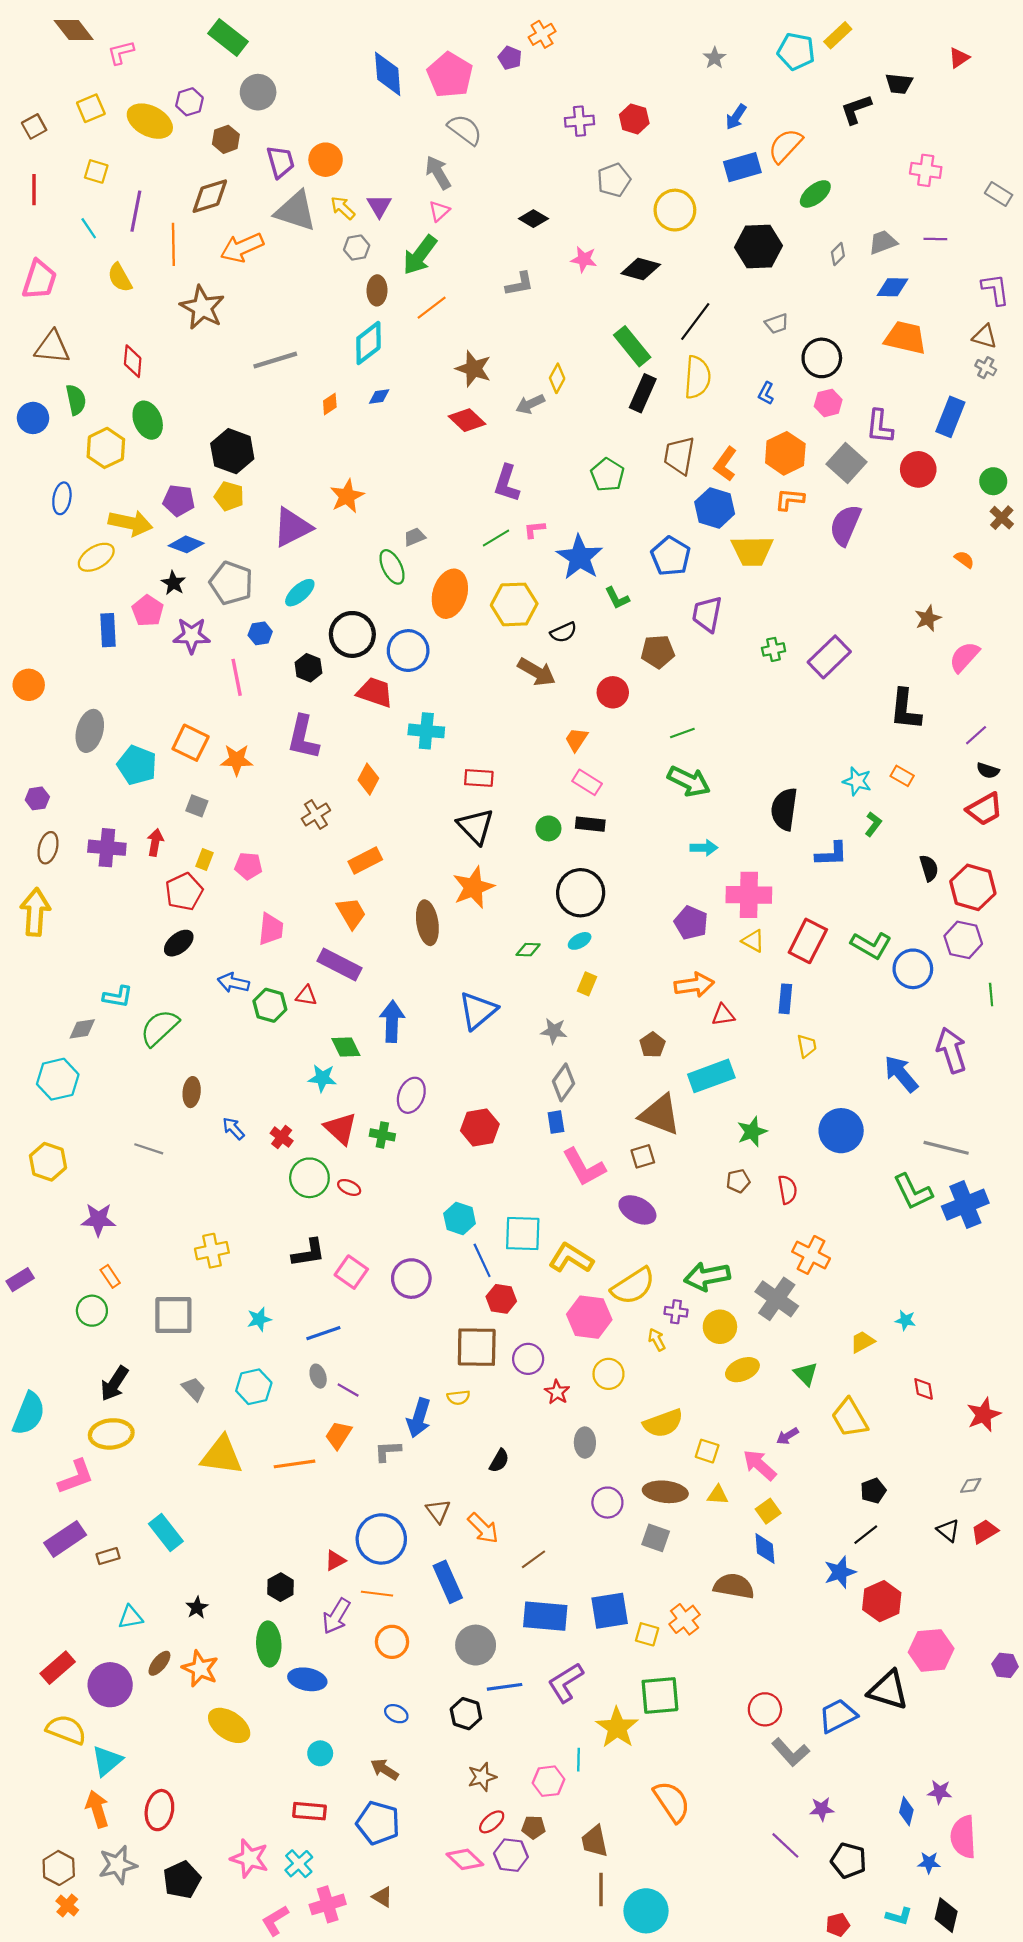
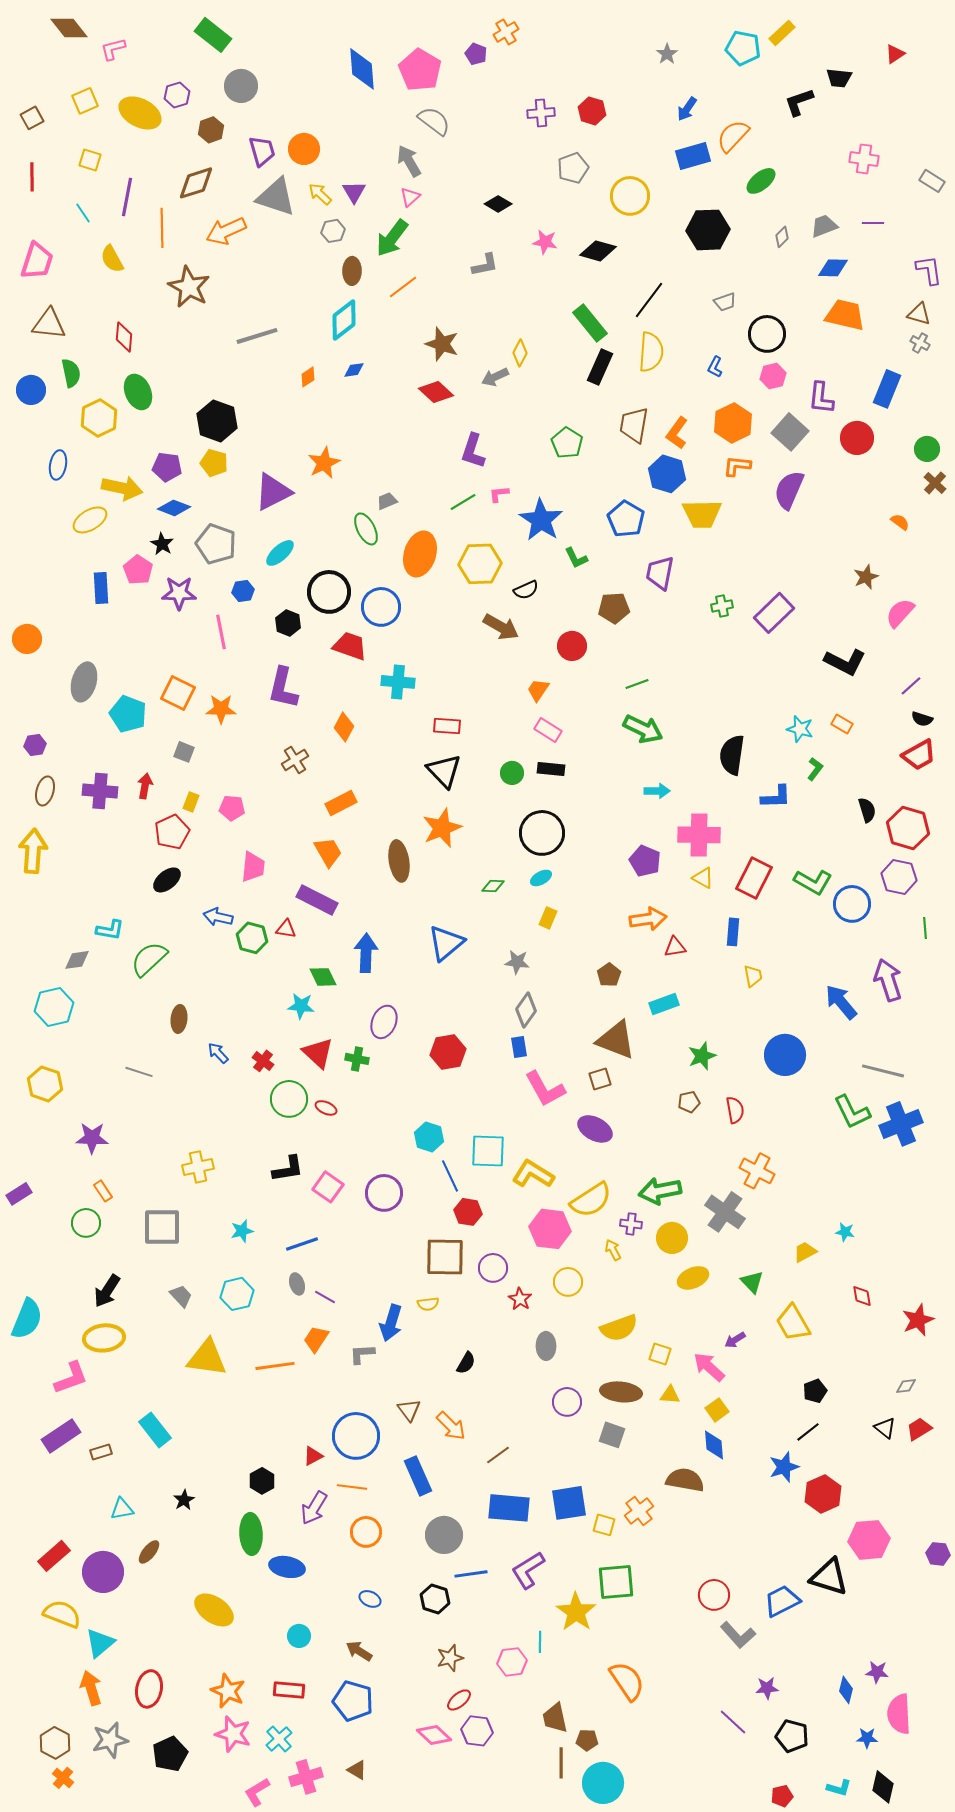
black L-shape: (905, 709) -> (845, 662), turned -69
cyan rectangle: (711, 1076) -> (664, 1004), size x0.7
orange star: (200, 1669) -> (228, 1691), moved
brown pentagon: (533, 1827) -> (587, 1740), moved

